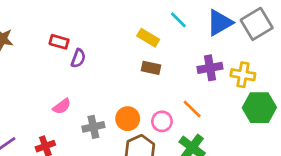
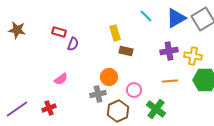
yellow rectangle: (148, 38) -> (115, 33), moved, turned 42
orange line: (192, 109) -> (170, 81), moved, turned -49
orange circle: (128, 119) -> (109, 77), moved
gray cross: (93, 127) -> (98, 94), moved

